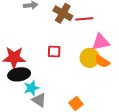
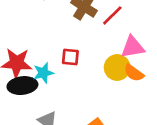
red line: (84, 19) -> (112, 15), turned -42
cyan star: (32, 88) -> (43, 73), moved

